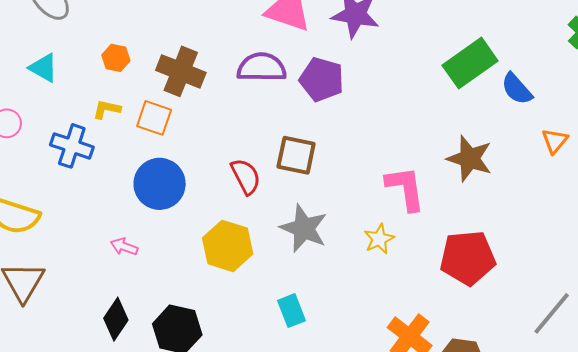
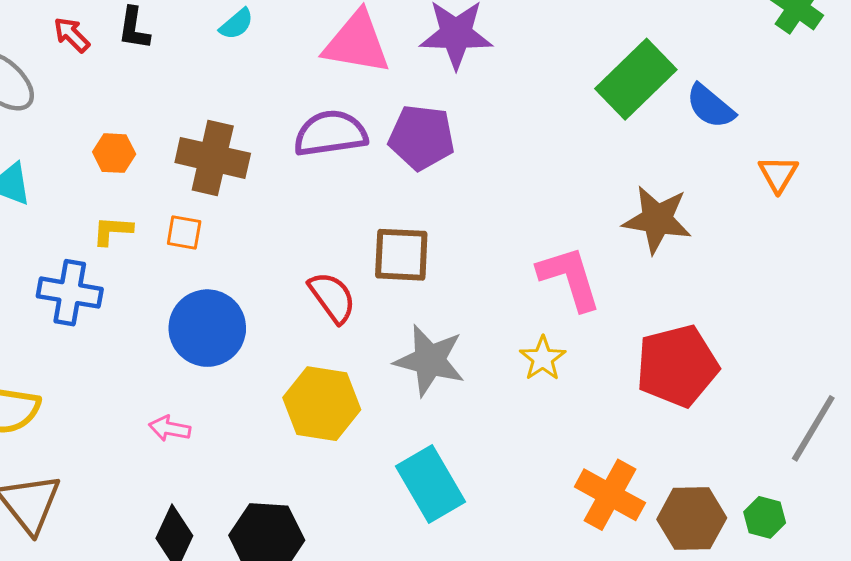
orange square: (154, 118) -> (184, 233), size x0.7
cyan rectangle: (292, 311) -> (431, 484), size x1.5

